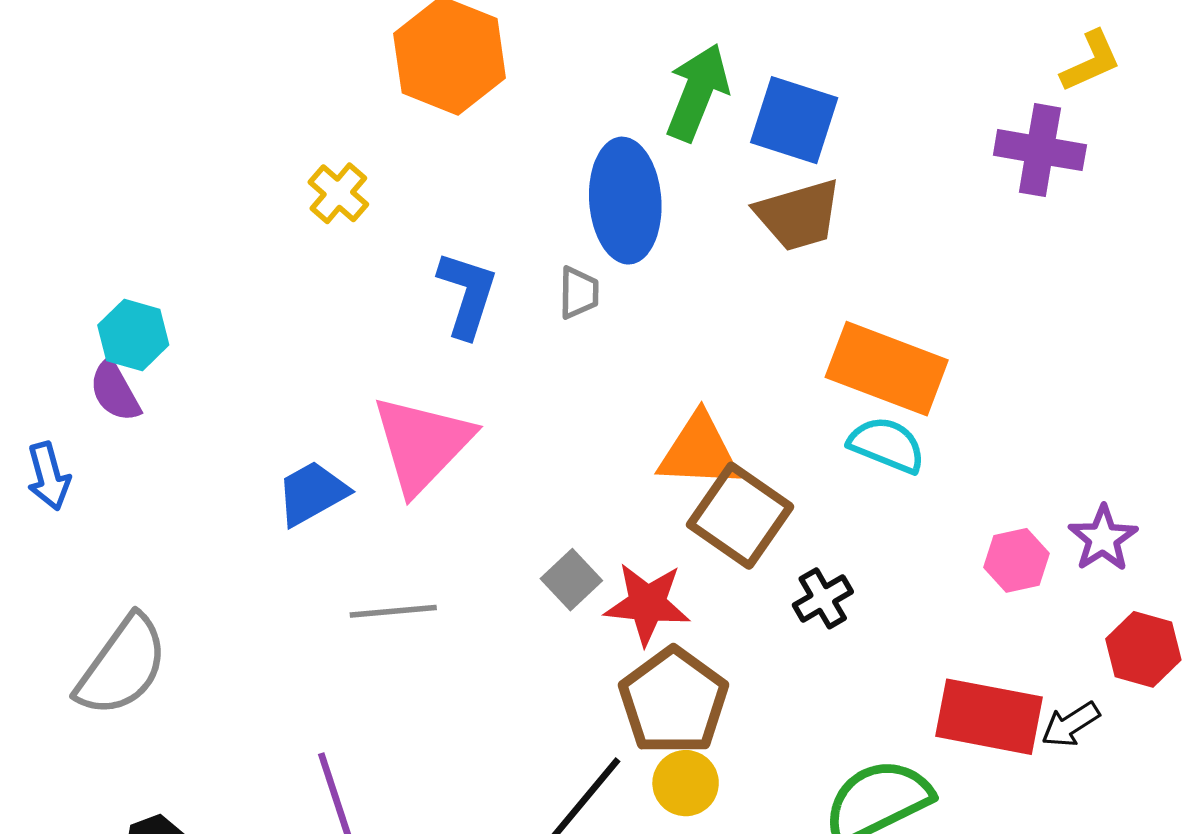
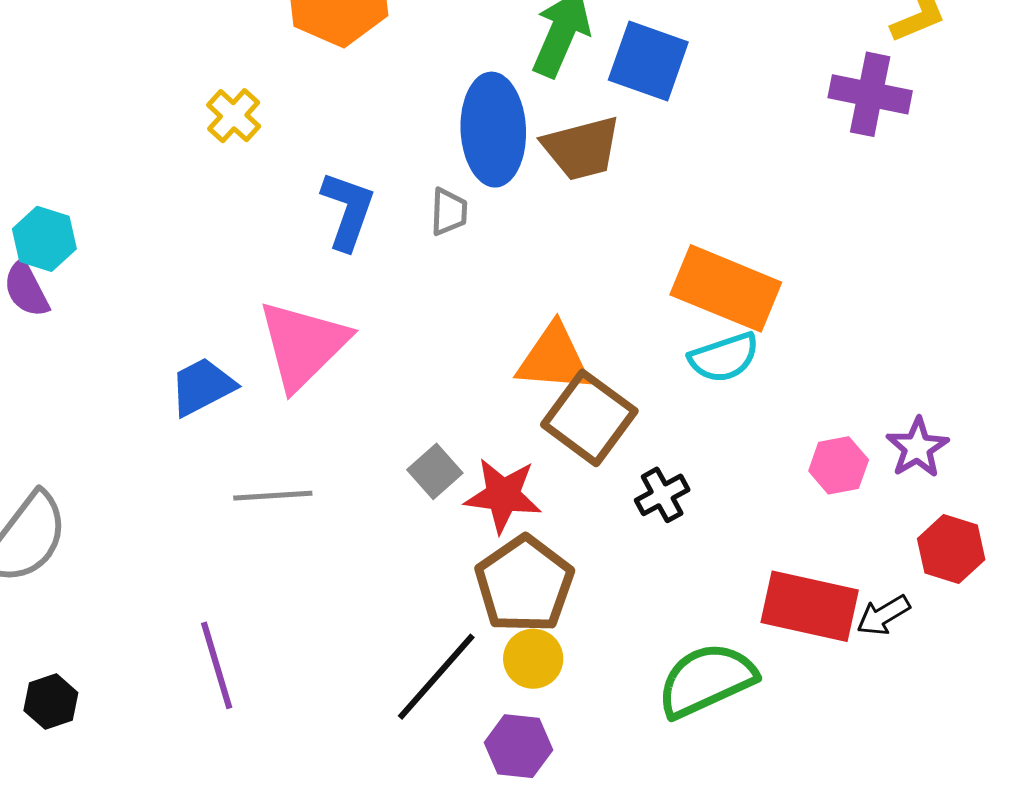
brown trapezoid: (798, 215) -> (582, 148), moved
cyan semicircle: (887, 445) -> (724, 357), turned 138

